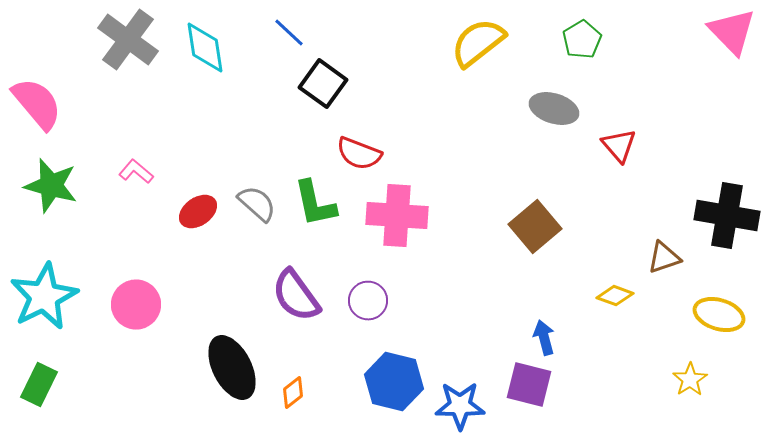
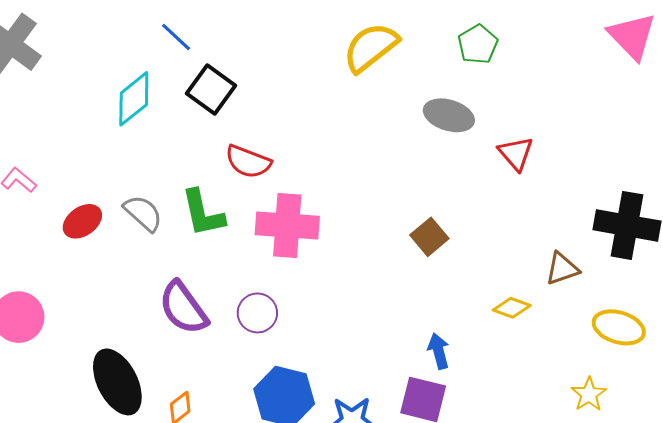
cyan diamond: (205, 48) -> (134, 99), moved, turned 60
brown square: (535, 227) -> (429, 237), size x0.7

